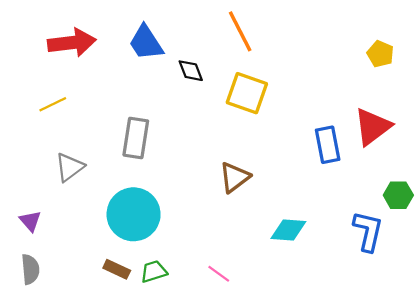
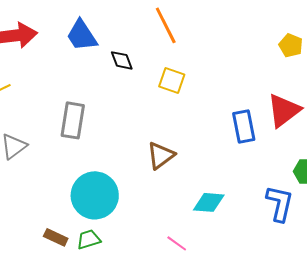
yellow square: (247, 93) -> (172, 80), size x0.7
cyan circle: (134, 214) -> (95, 195), moved
pink line: (219, 274) -> (177, 243), moved

